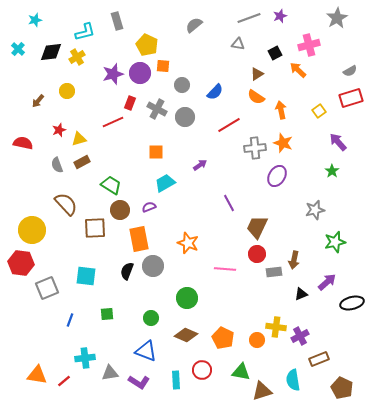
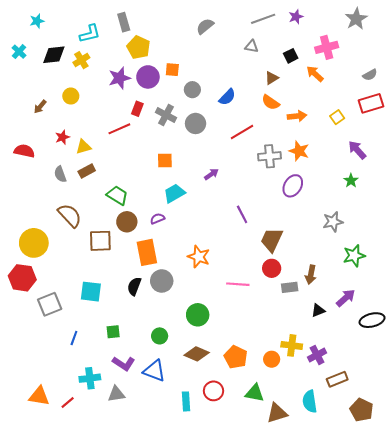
yellow pentagon: (147, 45) -> (138, 47), moved
orange arrow: (281, 110) -> (297, 116), turned 96
purple L-shape: (139, 382) -> (124, 363), moved

